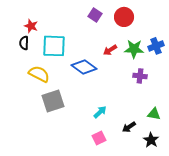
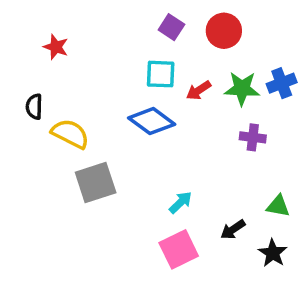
black semicircle: (24, 43) -> (34, 107), moved
cyan square: (54, 46) -> (161, 74), moved, size x0.7
pink square: (99, 138) -> (179, 249), size x1.5

